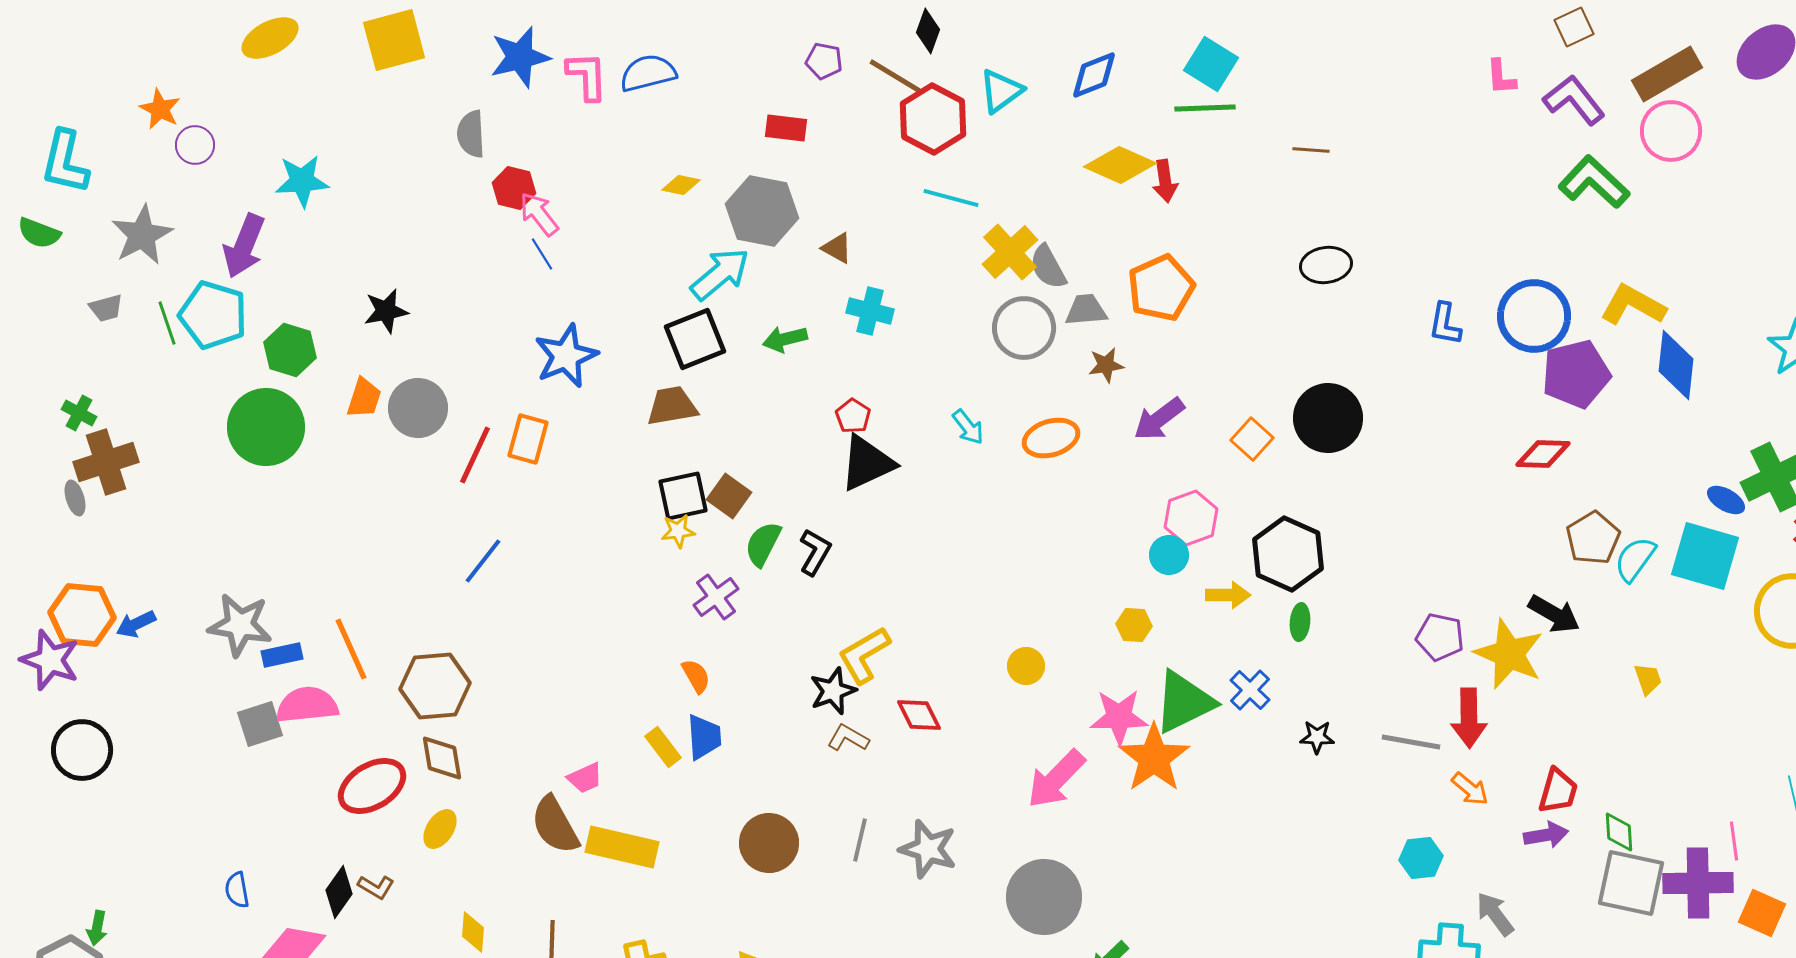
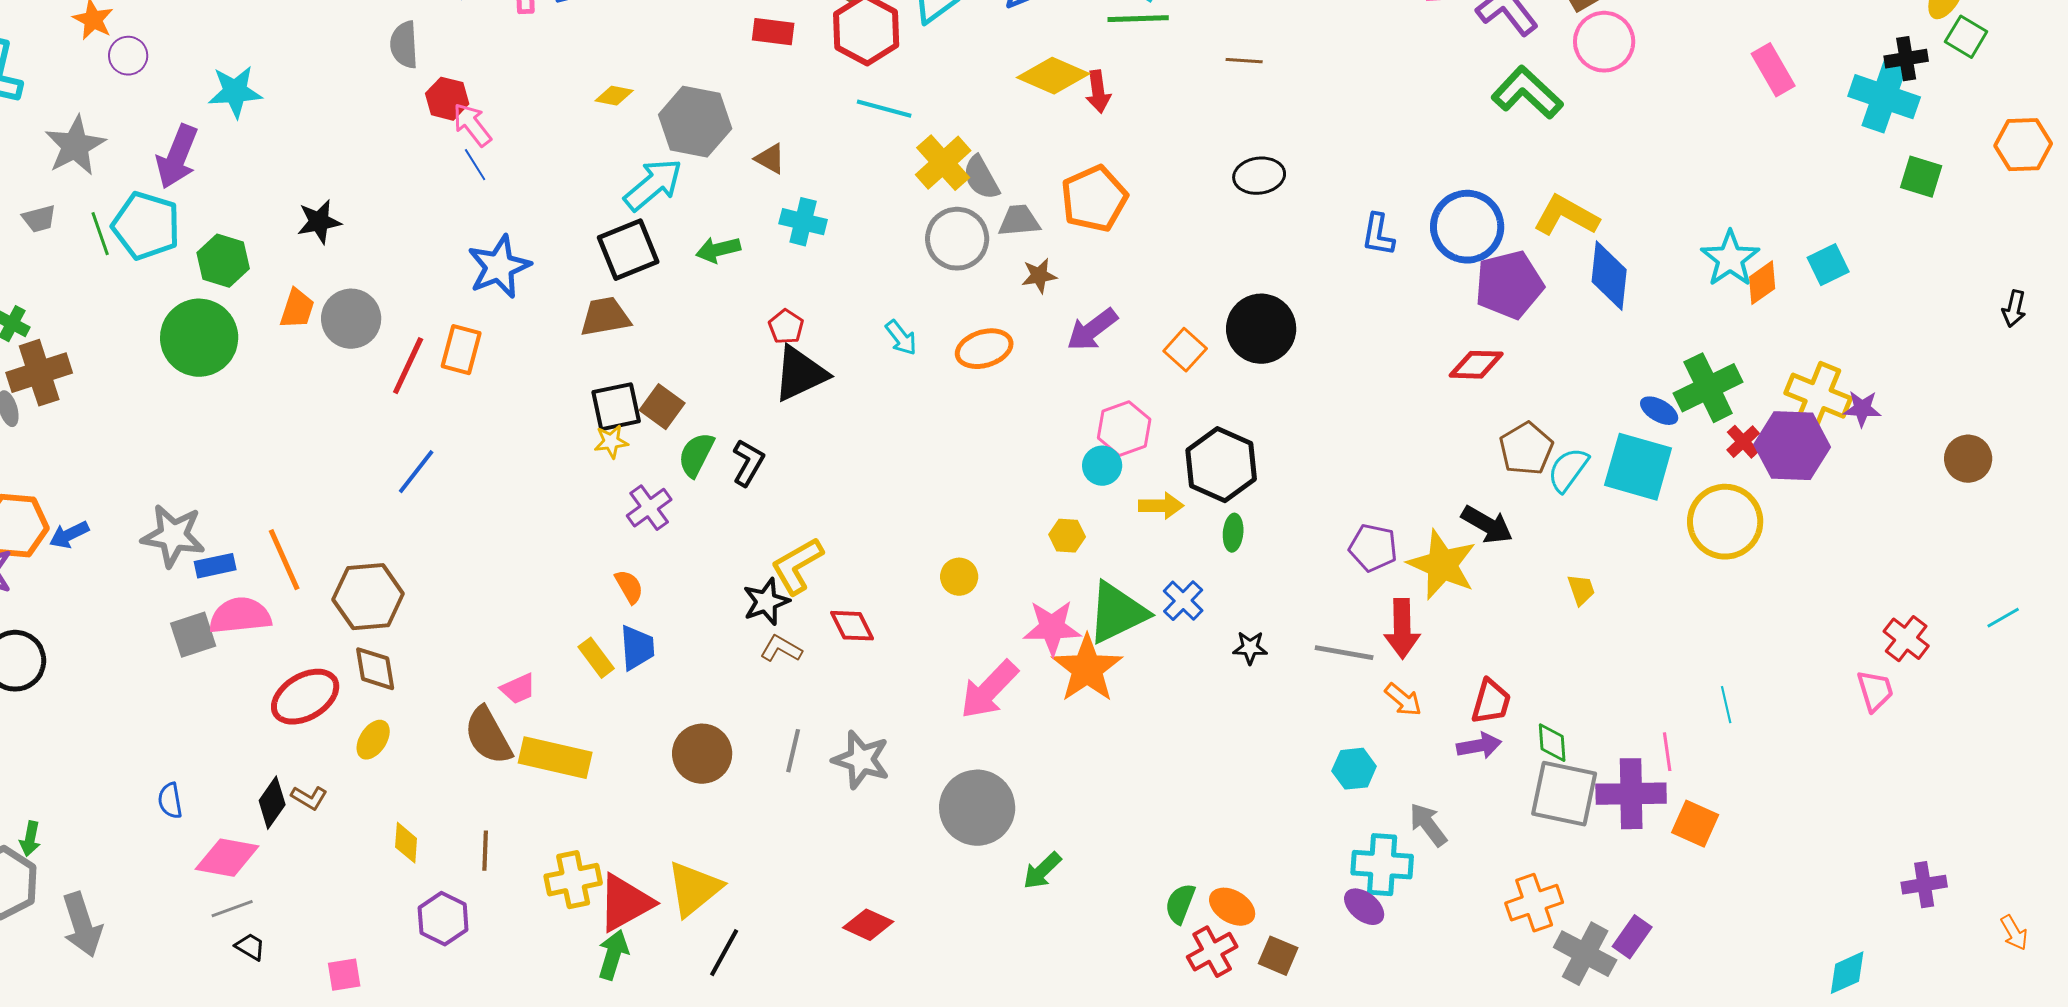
red rectangle: (786, 128) -> (773, 32), moved

